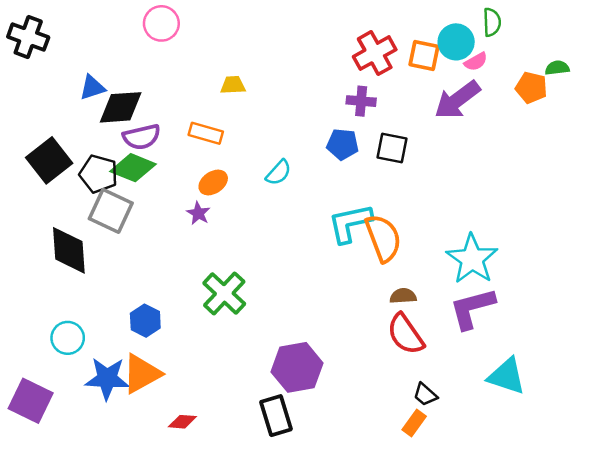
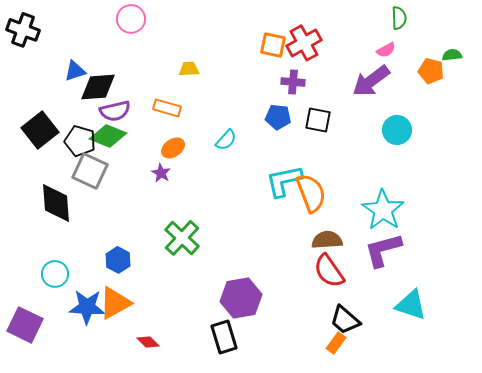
cyan circle: (456, 42) -> (397, 130), moved
orange square: (424, 55) -> (273, 45), moved
brown semicircle: (403, 296) -> (327, 240), size x1.4
black trapezoid: (425, 395) -> (345, 320), size x1.5
red diamond: (182, 422) -> (148, 342), turned 40

